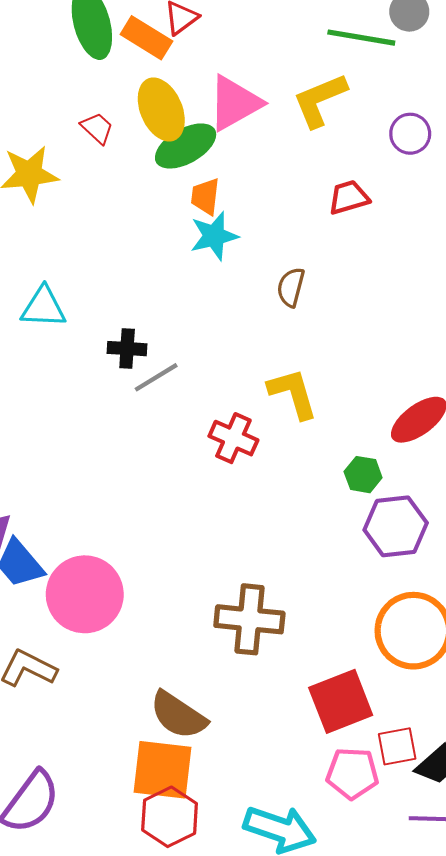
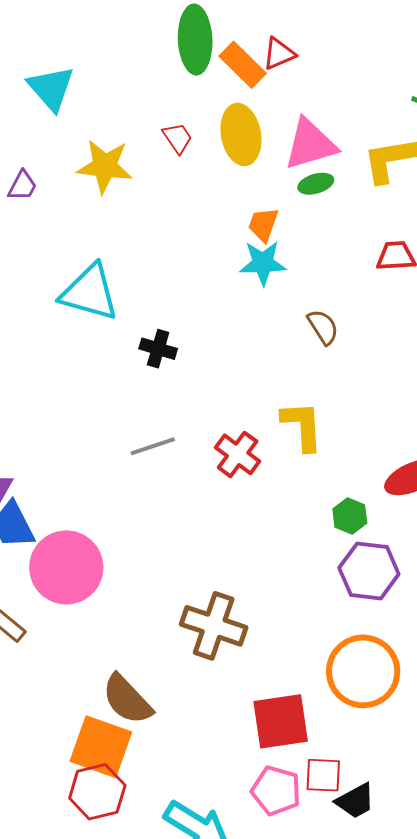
green ellipse: (186, 146) -> (316, 184), moved, size x0.6
brown semicircle: (291, 287) -> (323, 327), turned 120
cyan triangle: (43, 307) -> (89, 292), size x1.4
gray line: (156, 377) -> (153, 446), moved

